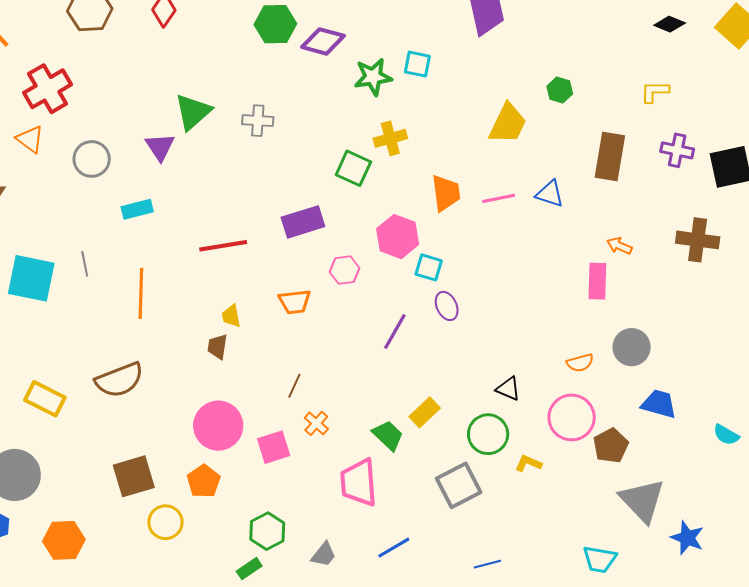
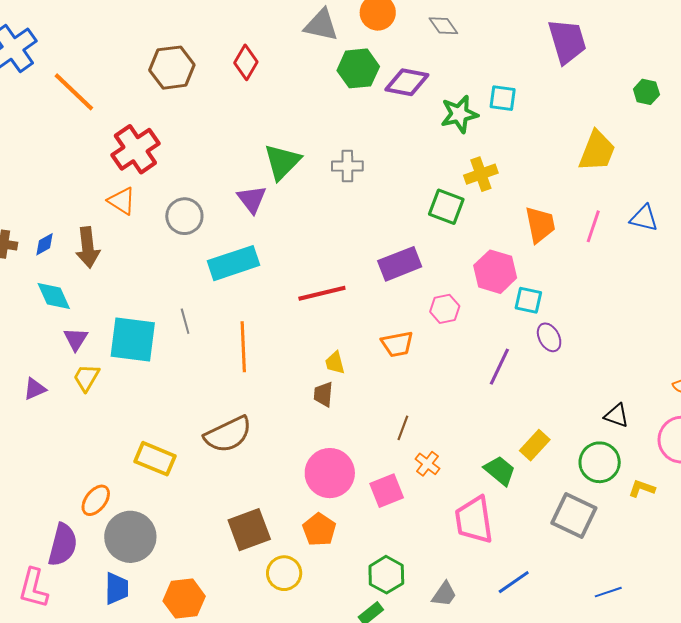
green hexagon: (560, 90) -> (646, 92), moved
pink line: (499, 198) -> (593, 226), turned -56
cyan rectangle: (137, 209) -> (234, 263), size x1.6
gray square: (459, 485) -> (574, 515), turned -33

